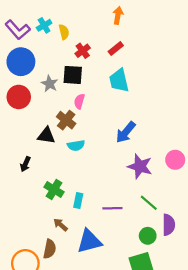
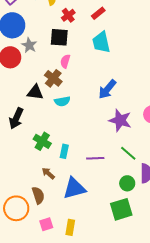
gray star: (50, 84) -> (29, 45), moved
black arrow: (25, 164) -> (16, 118), size x1.5
brown semicircle: (50, 249) -> (38, 195), turned -30

